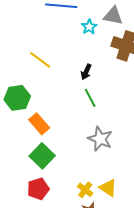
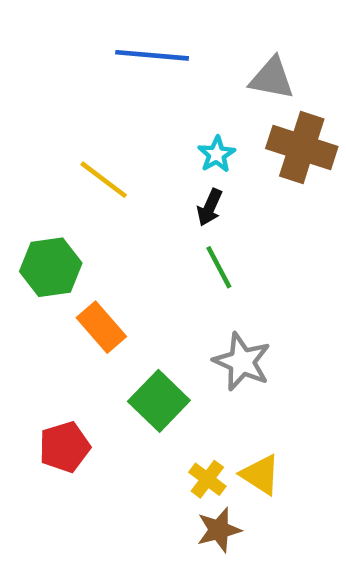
cyan star: (89, 27) -> (217, 154), moved
green square: (42, 156) -> (159, 401), moved
red pentagon: (38, 189) -> (65, 447), moved

